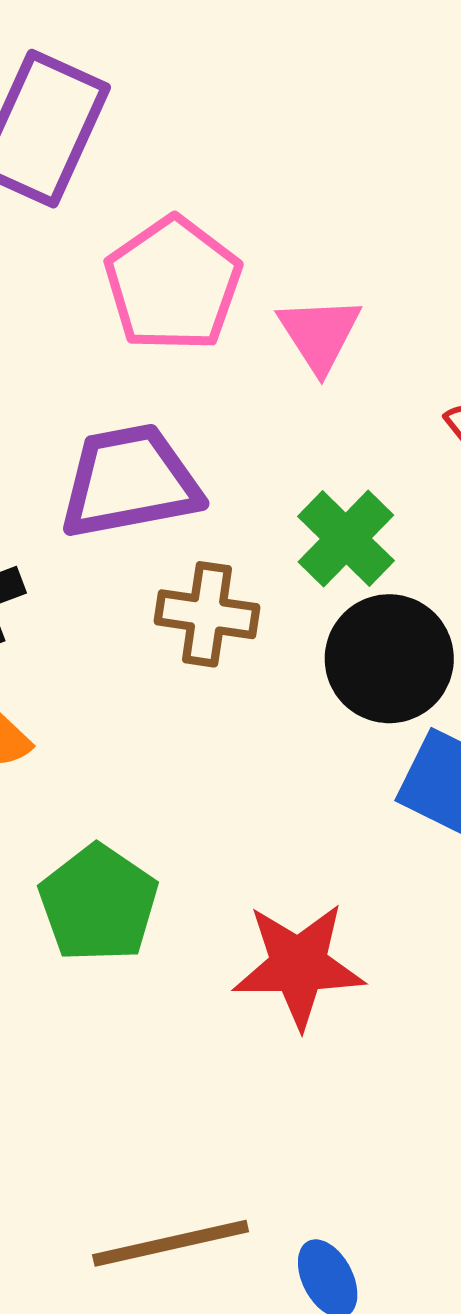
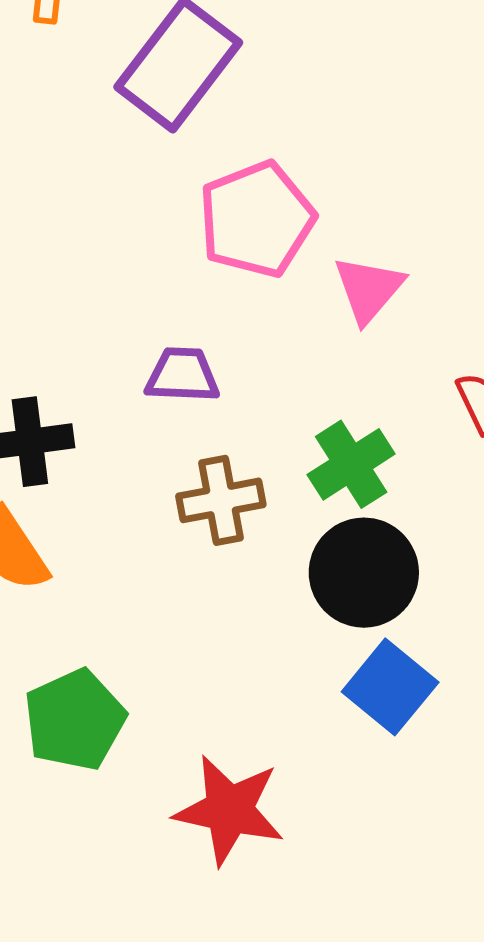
purple trapezoid: (130, 481) -> (182, 375), size x0.6
brown cross: (207, 614) -> (221, 500), turned -32

